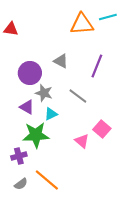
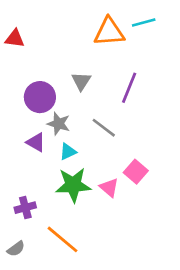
gray triangle: (61, 61) -> (81, 81), turned 35
green star: (36, 135) -> (73, 185), moved
gray semicircle: (21, 184) -> (16, 249), moved

